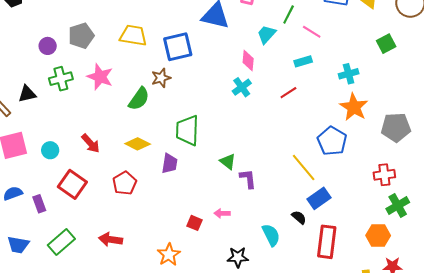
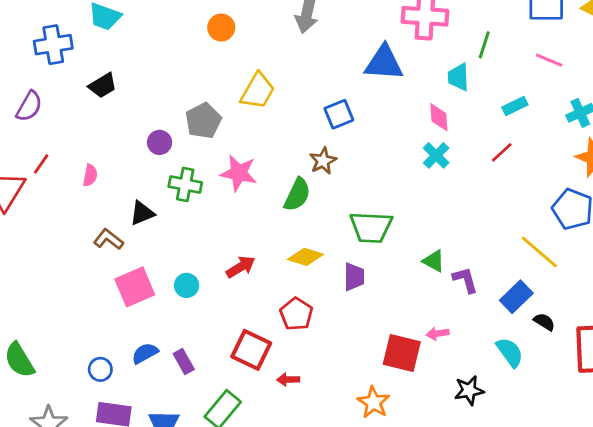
pink line: (312, 32) -> (549, 60), moved
cyan trapezoid: (267, 34) -> (458, 77), turned -35
yellow trapezoid: (133, 35) -> (258, 91), moved, turned 120
blue square: (178, 47) -> (339, 114), size x0.7
green cross: (61, 79) -> (185, 185), turned 35
green trapezoid: (187, 130) -> (371, 227), turned -80
red arrow: (91, 143) -> (241, 267), turned -70
red square: (72, 184) -> (251, 350), moved
blue rectangle: (319, 198) -> (516, 297), moved
red square: (195, 223) -> (402, 353), size x1.8
red arrow: (111, 240) -> (288, 380), moved, size x0.7

